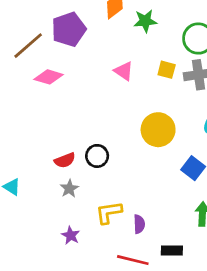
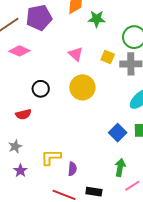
yellow circle: (158, 130) -> (82, 87), moved
black circle: (97, 156) -> (41, 89), moved
gray star: (69, 189) -> (15, 146), moved

